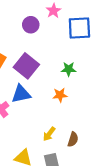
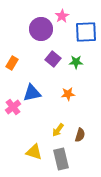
purple circle: (31, 25) -> (41, 29), size x1.5
purple square: (26, 66) -> (53, 59), moved, size x0.7
green star: (69, 69) -> (76, 62), moved

